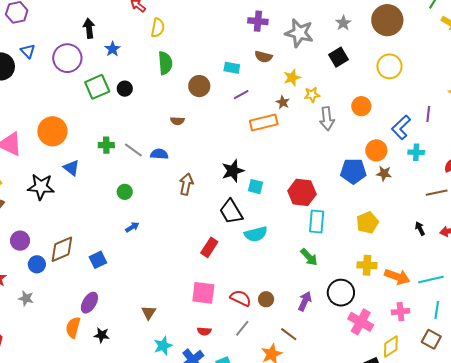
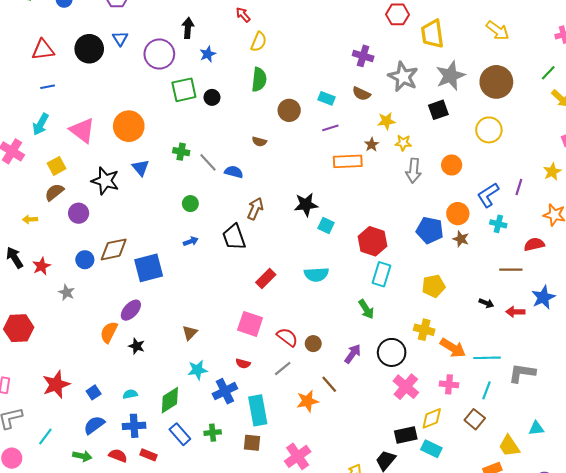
gray star: (343, 23) -> (450, 76), size x1.8
black trapezoid: (231, 212) -> (234, 237), moved
black arrow: (420, 229) -> (486, 303), turned 128
purple circle: (20, 241) -> (79, 213), moved
blue square: (98, 260) -> (149, 268), size x1.6

